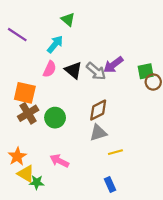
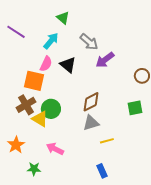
gray arrow: (96, 71) -> (89, 42), moved
green square: (146, 71) -> (135, 108), moved
orange square: (25, 93) -> (34, 81), moved
yellow triangle: (26, 174) -> (40, 119), moved

